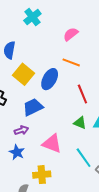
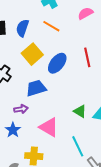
pink semicircle: (71, 34) -> (85, 13), moved
orange line: (71, 62) -> (51, 26), moved
red line: (82, 94) -> (87, 57), moved

